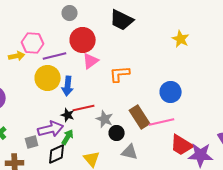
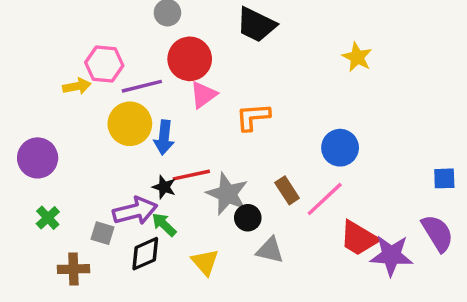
brown rectangle: (140, 117) -> (287, 190), size x0.7
gray star: (105, 119) -> (227, 194), size x1.4
pink line: (162, 122) -> (325, 199), turned -30
green arrow: (68, 137) -> (164, 225), turned -77
gray square: (32, 142) -> (103, 233), turned 32

